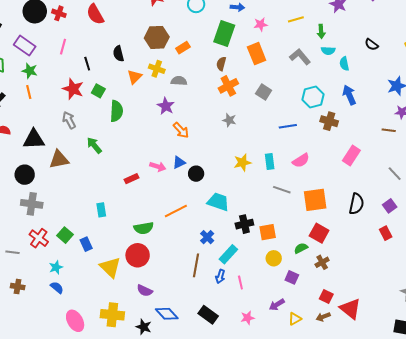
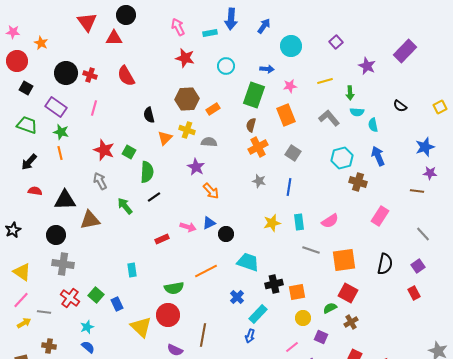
black line: (87, 64) -> (154, 197), moved, turned 72
blue line: (288, 126) -> (289, 187), moved, turned -72
brown line: (196, 265) -> (203, 335), moved
pink line: (240, 283) -> (292, 347), moved, turned 64

